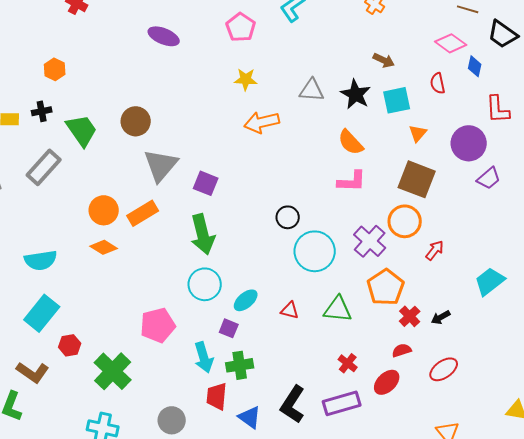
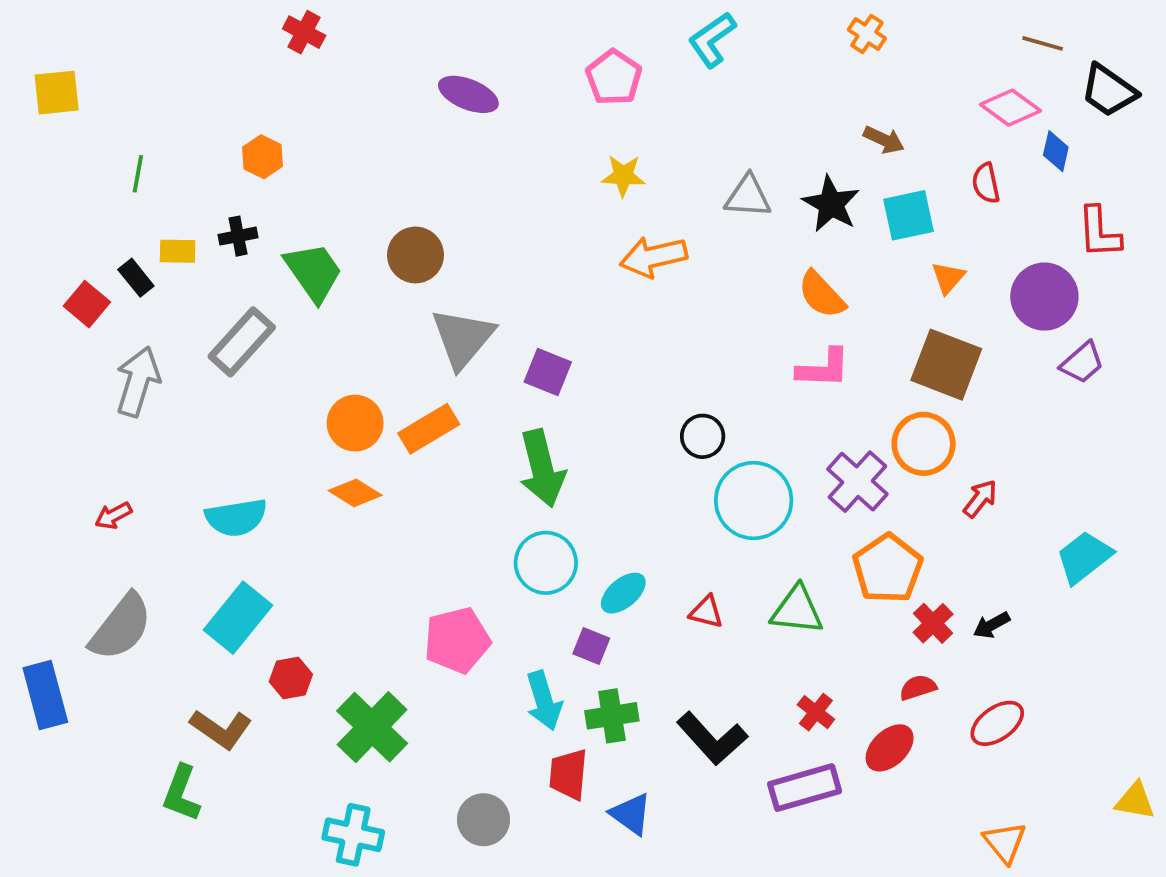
black L-shape: (293, 404) -> (712, 738), moved, turned -75

